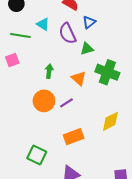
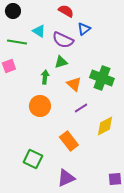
purple semicircle: (67, 33) -> (63, 40), turned -40
green triangle: (87, 49) -> (61, 62), moved
purple line: (66, 103) -> (81, 108), moved
orange rectangle: (74, 137) -> (69, 141), turned 72

